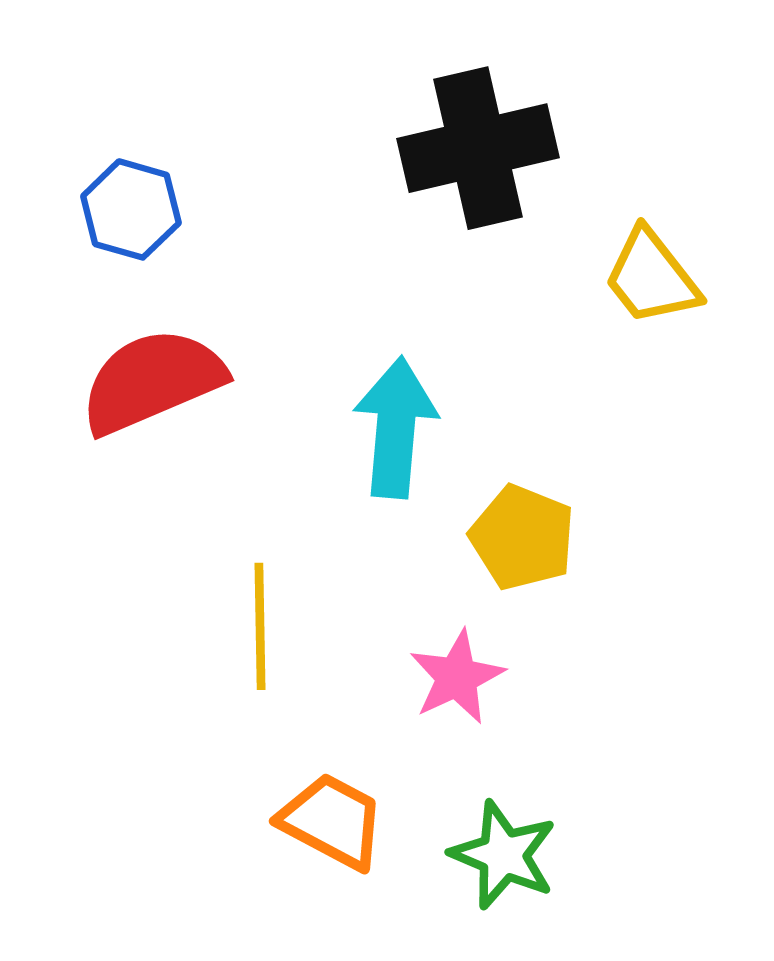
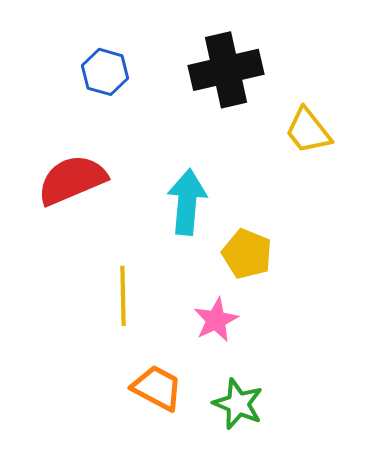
blue hexagon: (131, 209) -> (105, 72), moved

